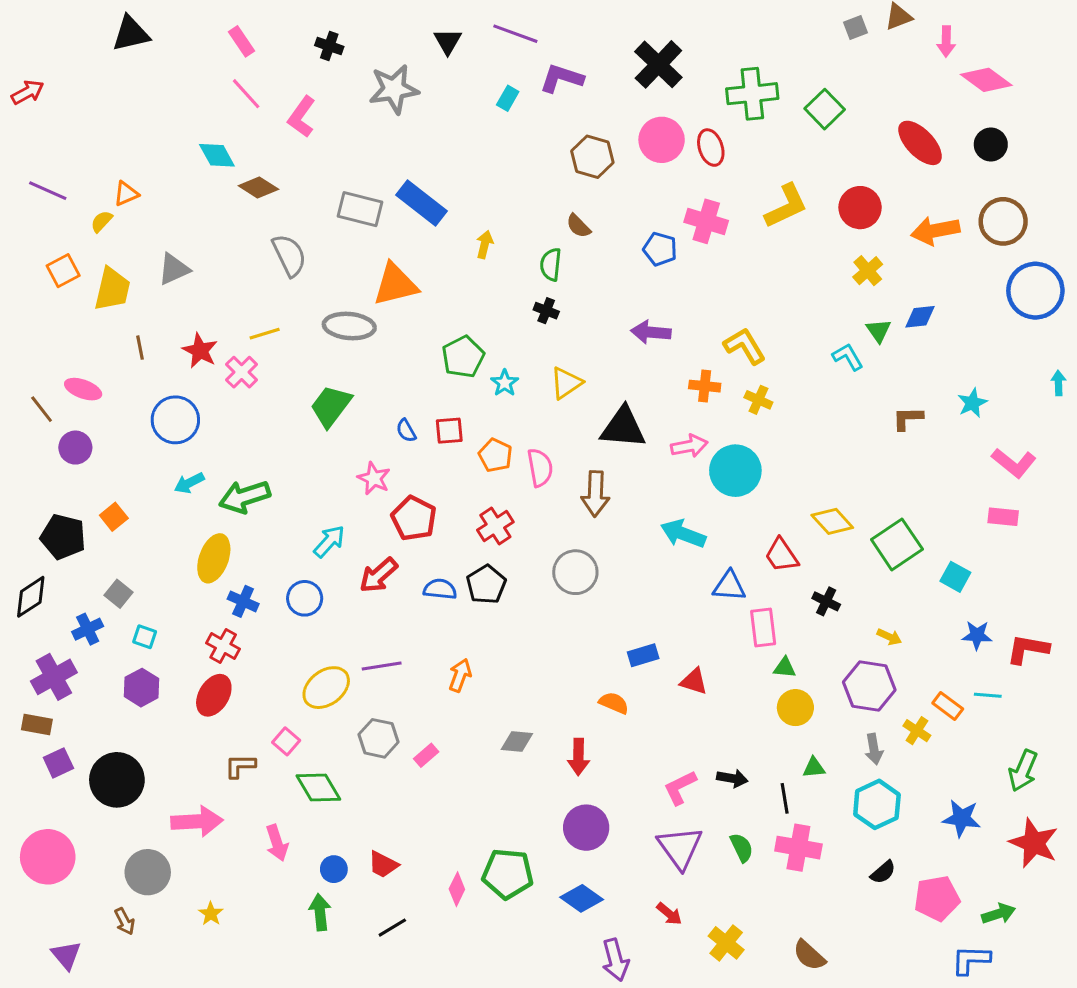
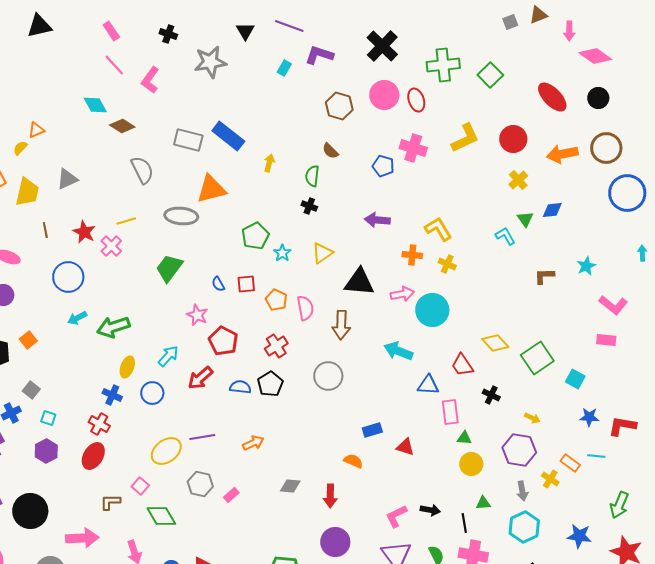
yellow ellipse: (214, 558) -> (127, 367), moved, size x0.7
orange arrow: (460, 675) -> (253, 443), turned 45

